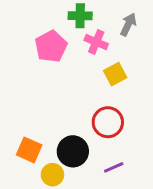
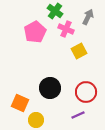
green cross: (80, 16) -> (55, 11), turned 35
red circle: (108, 122) -> (86, 92), moved
black circle: (73, 151) -> (50, 88), moved

